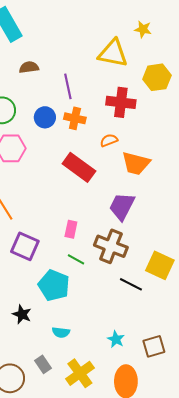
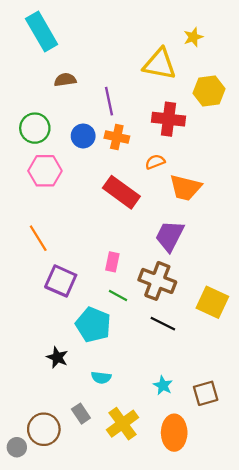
yellow star: (143, 29) -> (193, 37), turned -30
black line: (131, 284) -> (163, 324), moved

